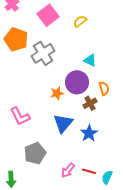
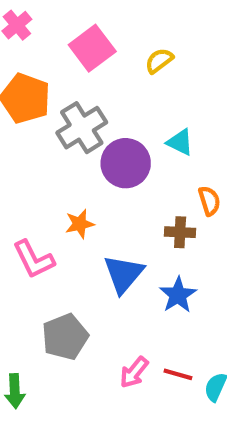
purple circle: (77, 82) -> (126, 163), moved
orange star: (57, 93) -> (80, 224), moved
brown cross: (90, 103) -> (180, 232), turned 32

